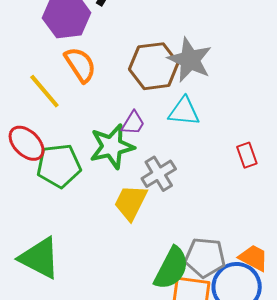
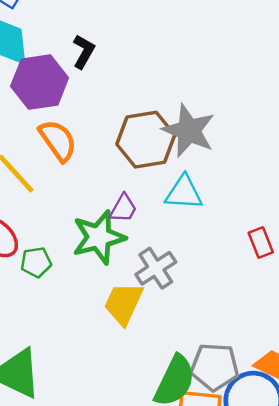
green pentagon: (59, 166) -> (36, 262), size x0.6

